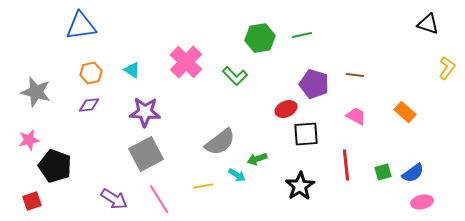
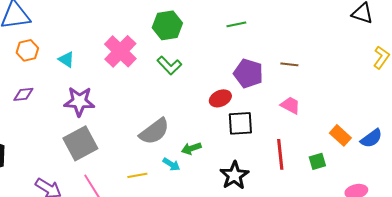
green hexagon: (260, 38) -> (167, 25), moved
orange hexagon: (91, 73) -> (27, 50), moved
orange rectangle: (405, 112) -> (340, 135), moved
blue semicircle: (413, 173) -> (371, 138), moved

